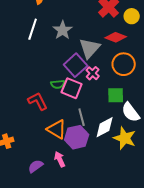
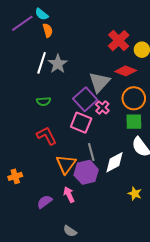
gray star: (63, 30) -> (58, 64), moved
green semicircle: (58, 84) -> (44, 101), moved
green square: (116, 95) -> (134, 122), moved
orange triangle: (57, 129) -> (66, 164), turned 35
yellow star: (125, 138) -> (135, 194), moved, size x0.6

